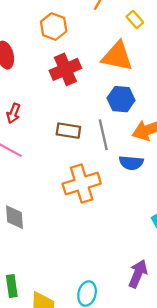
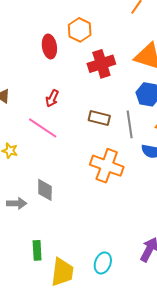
orange hexagon: (54, 27) -> (80, 30), moved
orange cross: (82, 184) -> (107, 166), turned 32

